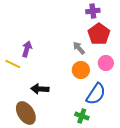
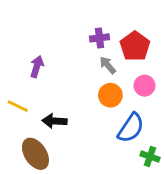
purple cross: (93, 11) -> (100, 38), moved
yellow line: (13, 64) -> (18, 106), moved
green cross: (82, 116) -> (150, 157), moved

